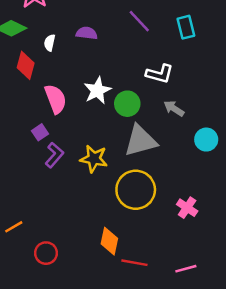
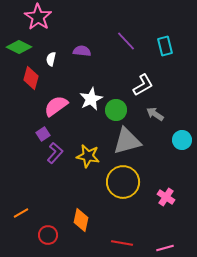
white L-shape: (160, 74) -> (143, 85), turned -45
pink semicircle: (56, 99) -> (56, 106), turned -105
orange diamond: (109, 241) -> (81, 220), moved

